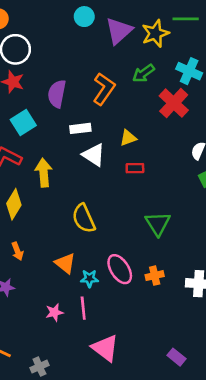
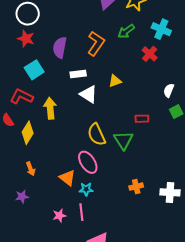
red cross: (174, 103) -> (150, 54), size x0.7
red rectangle: (135, 168) -> (142, 119), moved
yellow semicircle: (84, 218) -> (97, 134), moved
green triangle: (158, 224) -> (123, 140), moved
pink ellipse: (120, 269) -> (88, 162), moved

